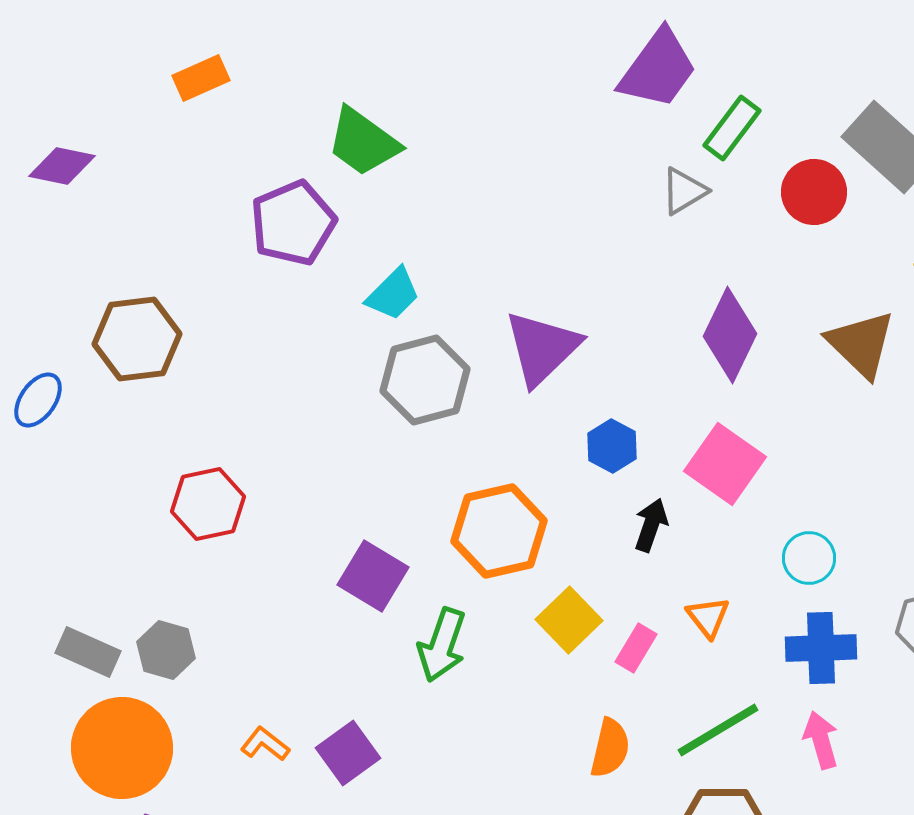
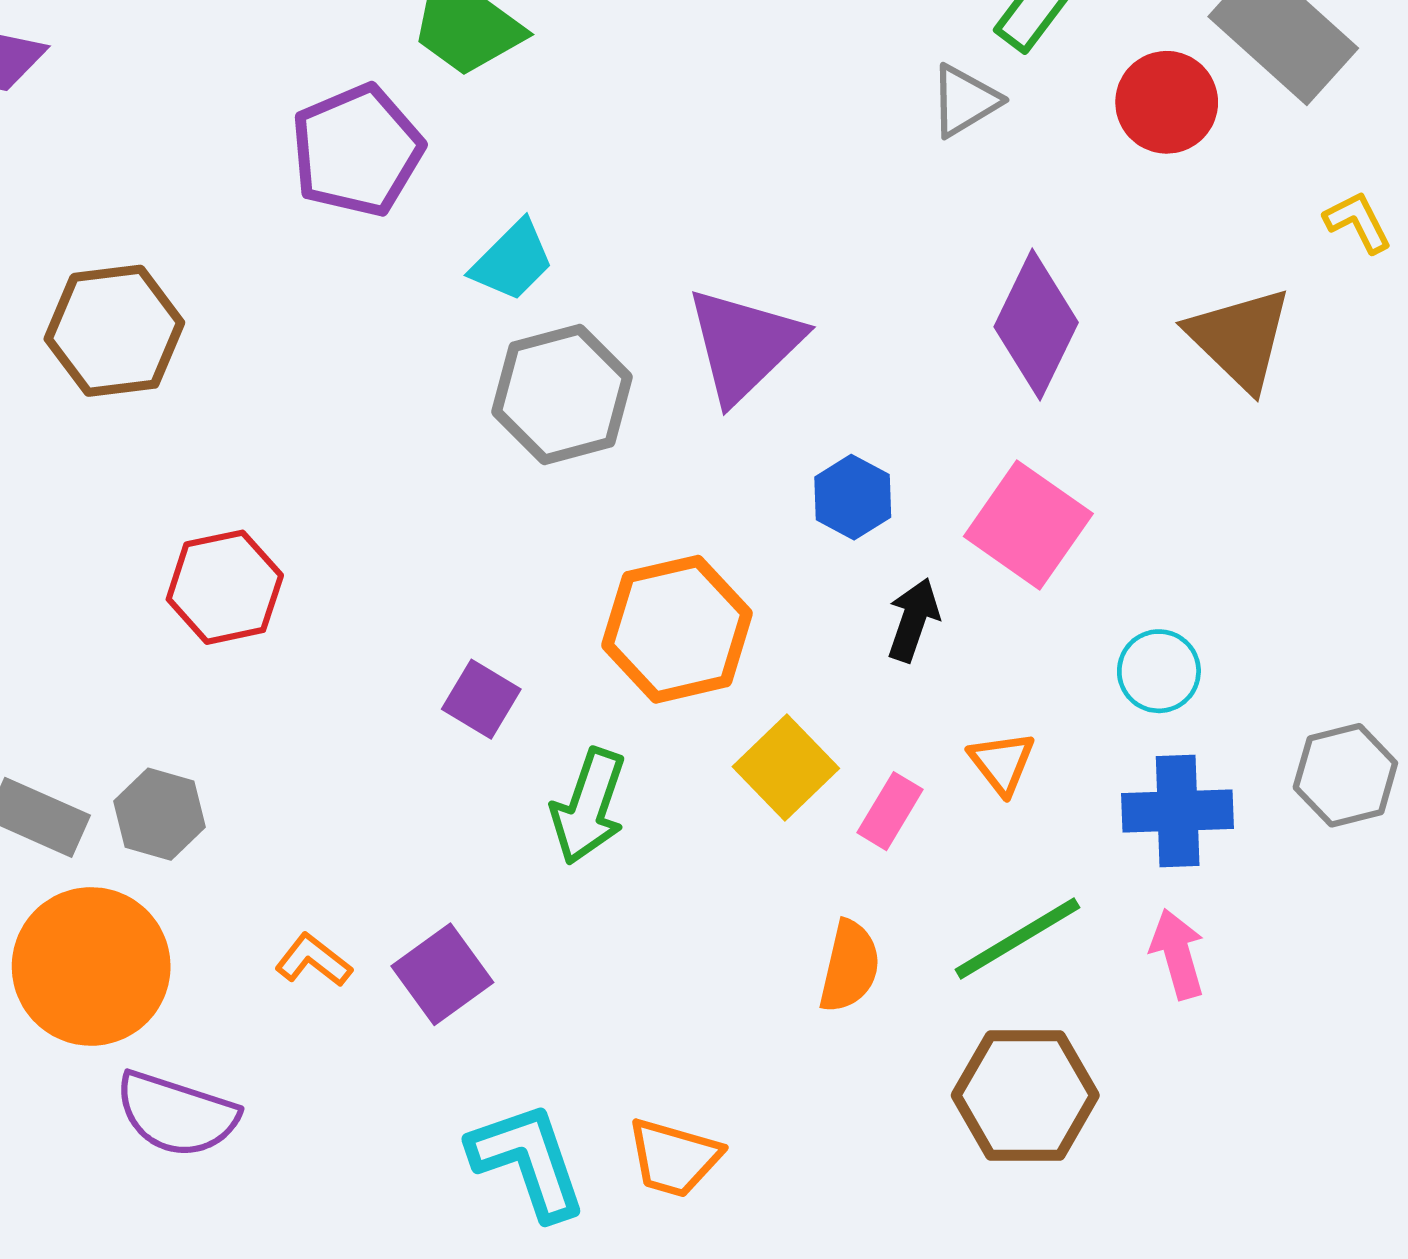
purple square: (373, 576) -> (481, 699), size x0.7

